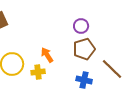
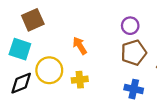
orange arrow: (47, 55) -> (80, 46), moved

